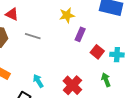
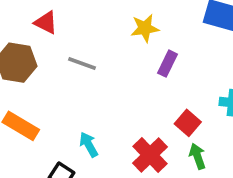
red square: (97, 52) -> (188, 123), moved
green arrow: (106, 80) -> (197, 156), moved

